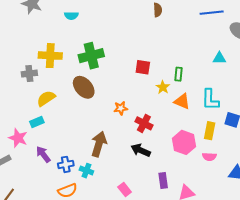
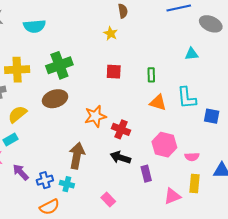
cyan semicircle: (71, 16) -> (34, 26), size x1.5
brown ellipse: (84, 87) -> (55, 99), turned -60
yellow star: (163, 87) -> (111, 33), moved
orange star: (121, 108) -> (95, 116), size x1.5
yellow rectangle: (210, 131) -> (194, 184), moved
purple rectangle: (163, 180) -> (146, 174), moved

